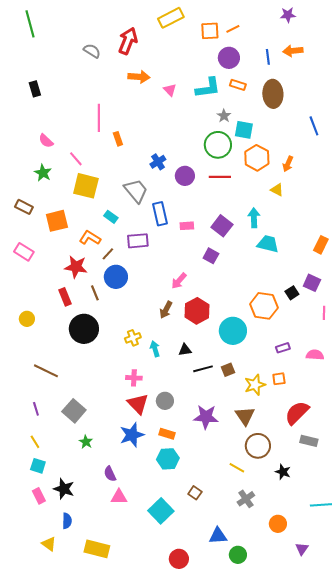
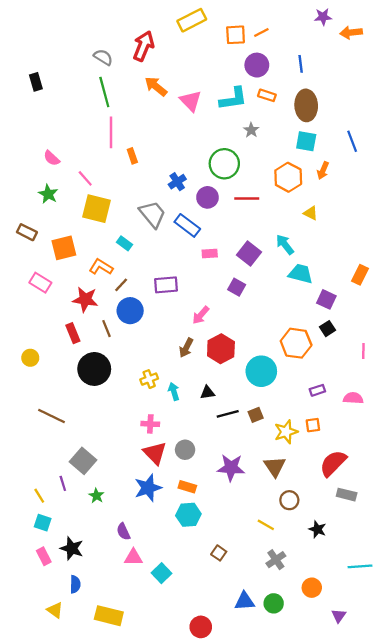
green line: (30, 24) -> (104, 92), moved
orange arrow: (293, 51) -> (351, 33), moved
orange arrow: (139, 77) -> (156, 86), turned -145
black rectangle: (35, 89) -> (36, 82), moved
pink triangle: (170, 90) -> (191, 101), size x1.5
cyan square: (244, 130) -> (306, 141), moved
green circle: (218, 145) -> (224, 164), moved
orange arrow: (288, 164) -> (323, 170), moved
blue rectangle: (160, 214) -> (187, 225), moved, turned -40
cyan arrow: (254, 218) -> (285, 244), turned -36
purple rectangle: (138, 241) -> (166, 285), moved
pink rectangle: (24, 252) -> (40, 283), moved
purple square: (312, 283) -> (326, 299), moved
purple line: (36, 409) -> (63, 483), moved
brown circle: (258, 446) -> (289, 500), size x0.7
cyan square: (161, 511) -> (161, 573), moved, size x0.7
green circle: (238, 555) -> (274, 603), moved

